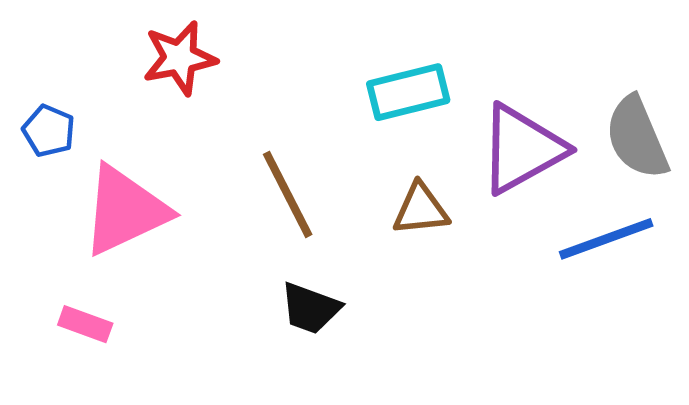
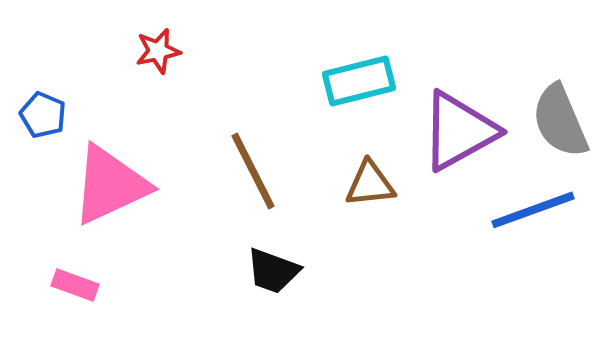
red star: (180, 58) -> (158, 51), size x0.7

